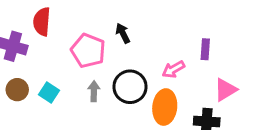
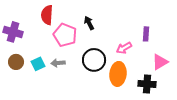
red semicircle: (42, 22) -> (47, 15), moved
gray arrow: (94, 91) -> (58, 63), moved, turned -96
cyan square: (49, 93) -> (38, 64), turned 32

